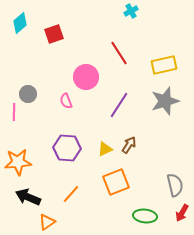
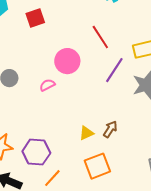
pink semicircle: (66, 101) -> (47, 85), turned 84
purple line: (119, 105) -> (114, 70), moved
purple hexagon: (67, 148) -> (36, 152), moved

